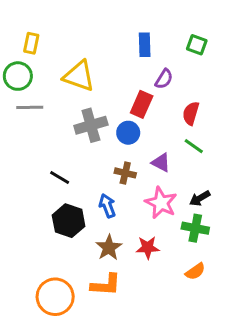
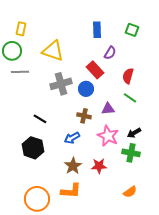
red rectangle: (142, 104) -> (95, 70), turned -66
purple triangle: (161, 163) -> (108, 109), turned -32
blue arrow: (107, 206) -> (72, 138), turned -98
black hexagon: (69, 221) -> (33, 148), moved
orange semicircle: (195, 271) -> (130, 192), moved

